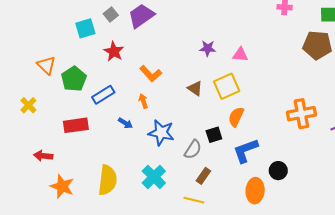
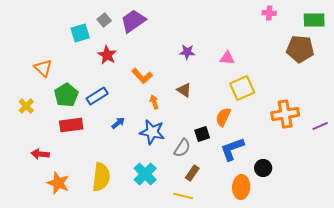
purple star: (208, 48) -> (187, 52), moved
green pentagon: (74, 79) -> (66, 95), moved
yellow square: (227, 86) -> (242, 88), moved
orange arrow: (143, 101) -> (154, 102), moved
blue arrow: (125, 123) -> (118, 123), turned -72

